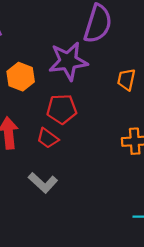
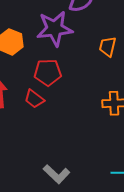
gray L-shape: (43, 183) -> (57, 174), moved

